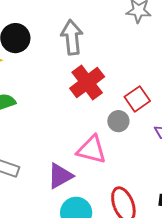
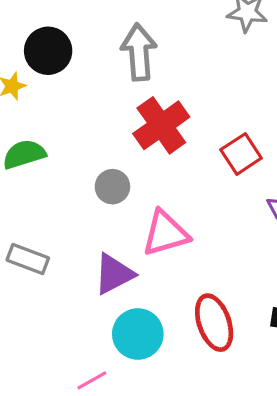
gray circle: (118, 121) -> (112, 187), moved
pink triangle: (92, 150) -> (165, 233), turned -32

